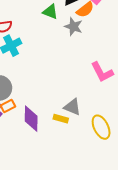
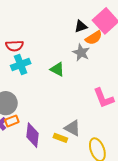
green triangle: (50, 12) -> (57, 69), moved

